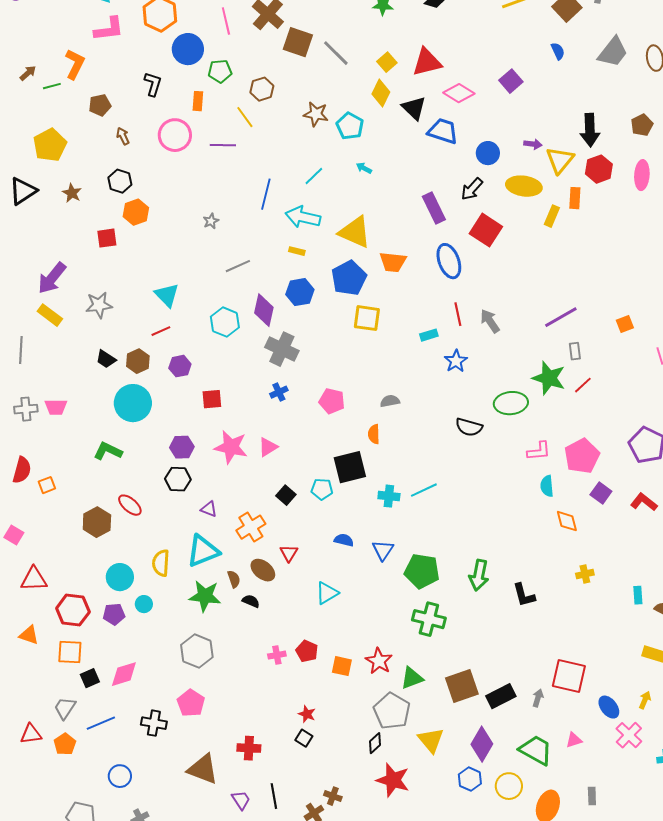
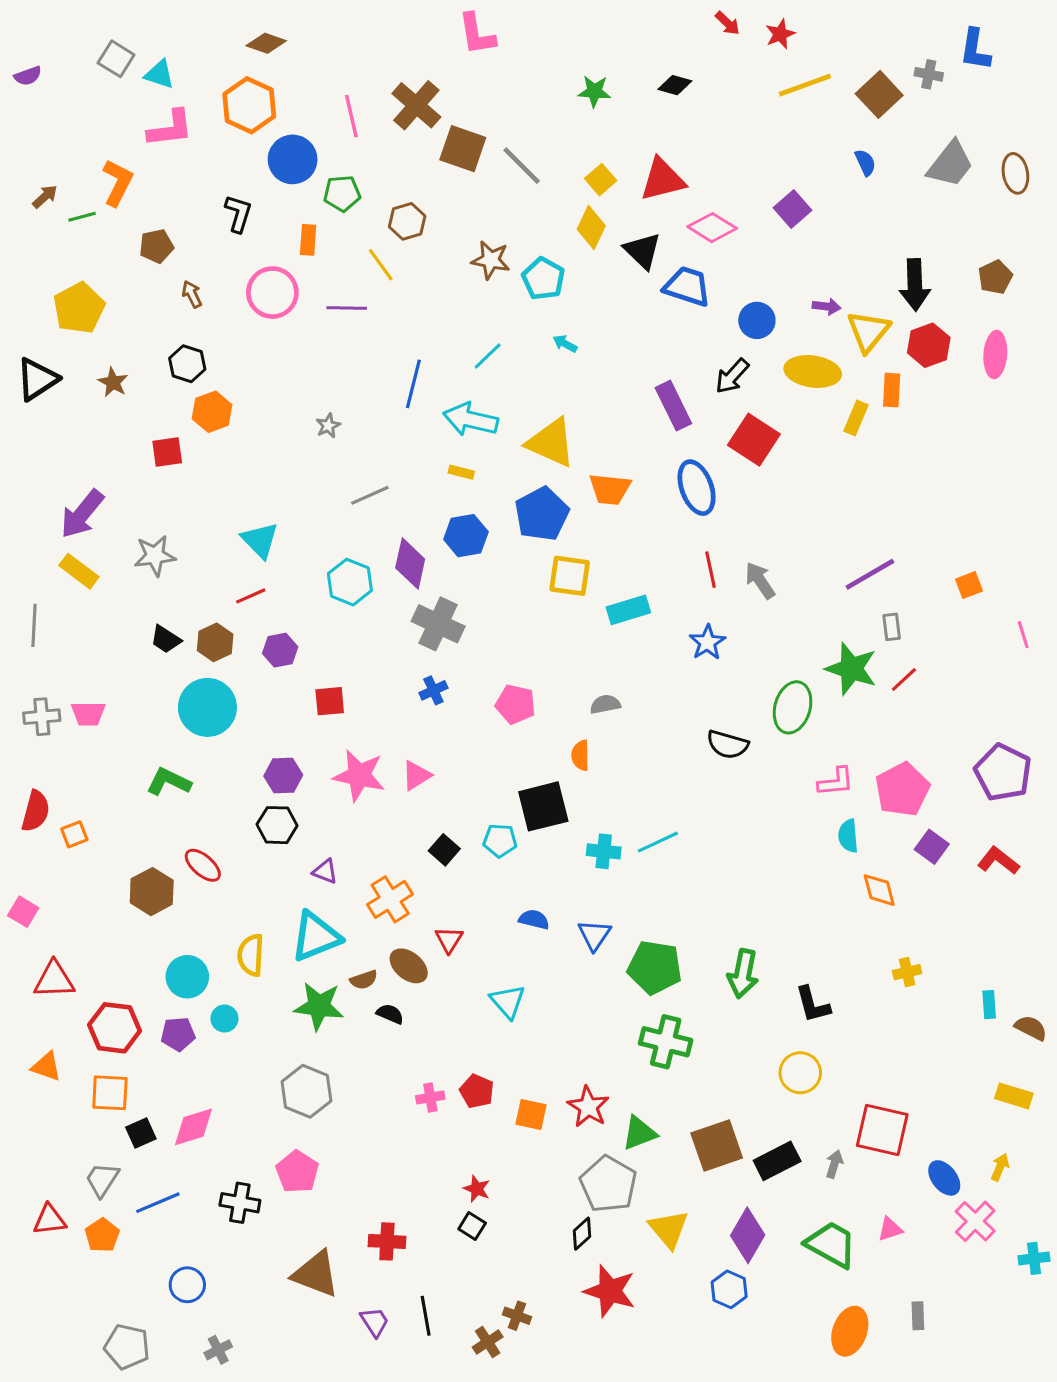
cyan rectangle: (429, 335) -> (628, 610), moved, size x1.5
green ellipse: (511, 403) -> (793, 707), turned -68
brown semicircle: (234, 579) -> (364, 980), turned 90
cyan triangle: (327, 593) -> (508, 1001), turned -40
yellow circle: (509, 786) -> (800, 1073), moved

